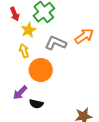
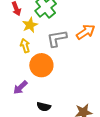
gray L-shape: (56, 43) -> (57, 38), turned -35
black semicircle: (36, 104) -> (44, 107), moved

